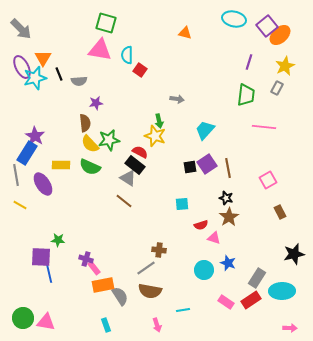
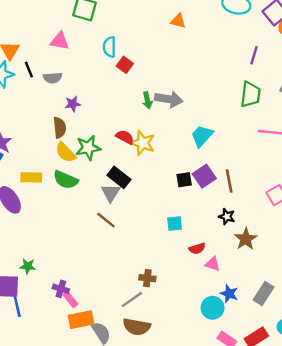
pink triangle: (100, 50) -> (60, 41), moved, size x0.7
gray arrow: (177, 99) -> (169, 99), size x1.6
green arrow: (159, 121) -> (147, 100), moved
red semicircle: (140, 152) -> (125, 137), moved
gray triangle: (128, 178) -> (111, 193), turned 30
brown star: (229, 217) -> (246, 239), moved
cyan circle: (204, 270) -> (213, 308), moved
gray rectangle: (257, 278) -> (264, 294), moved

